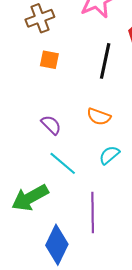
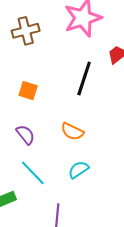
orange square: (49, 60) -> (28, 91), moved

